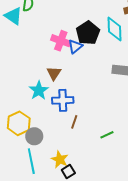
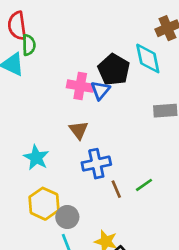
cyan star: (39, 90) -> (36, 158), moved
brown line: (74, 122) -> (116, 189), turned -32
green line: (107, 135) -> (144, 185), moved

